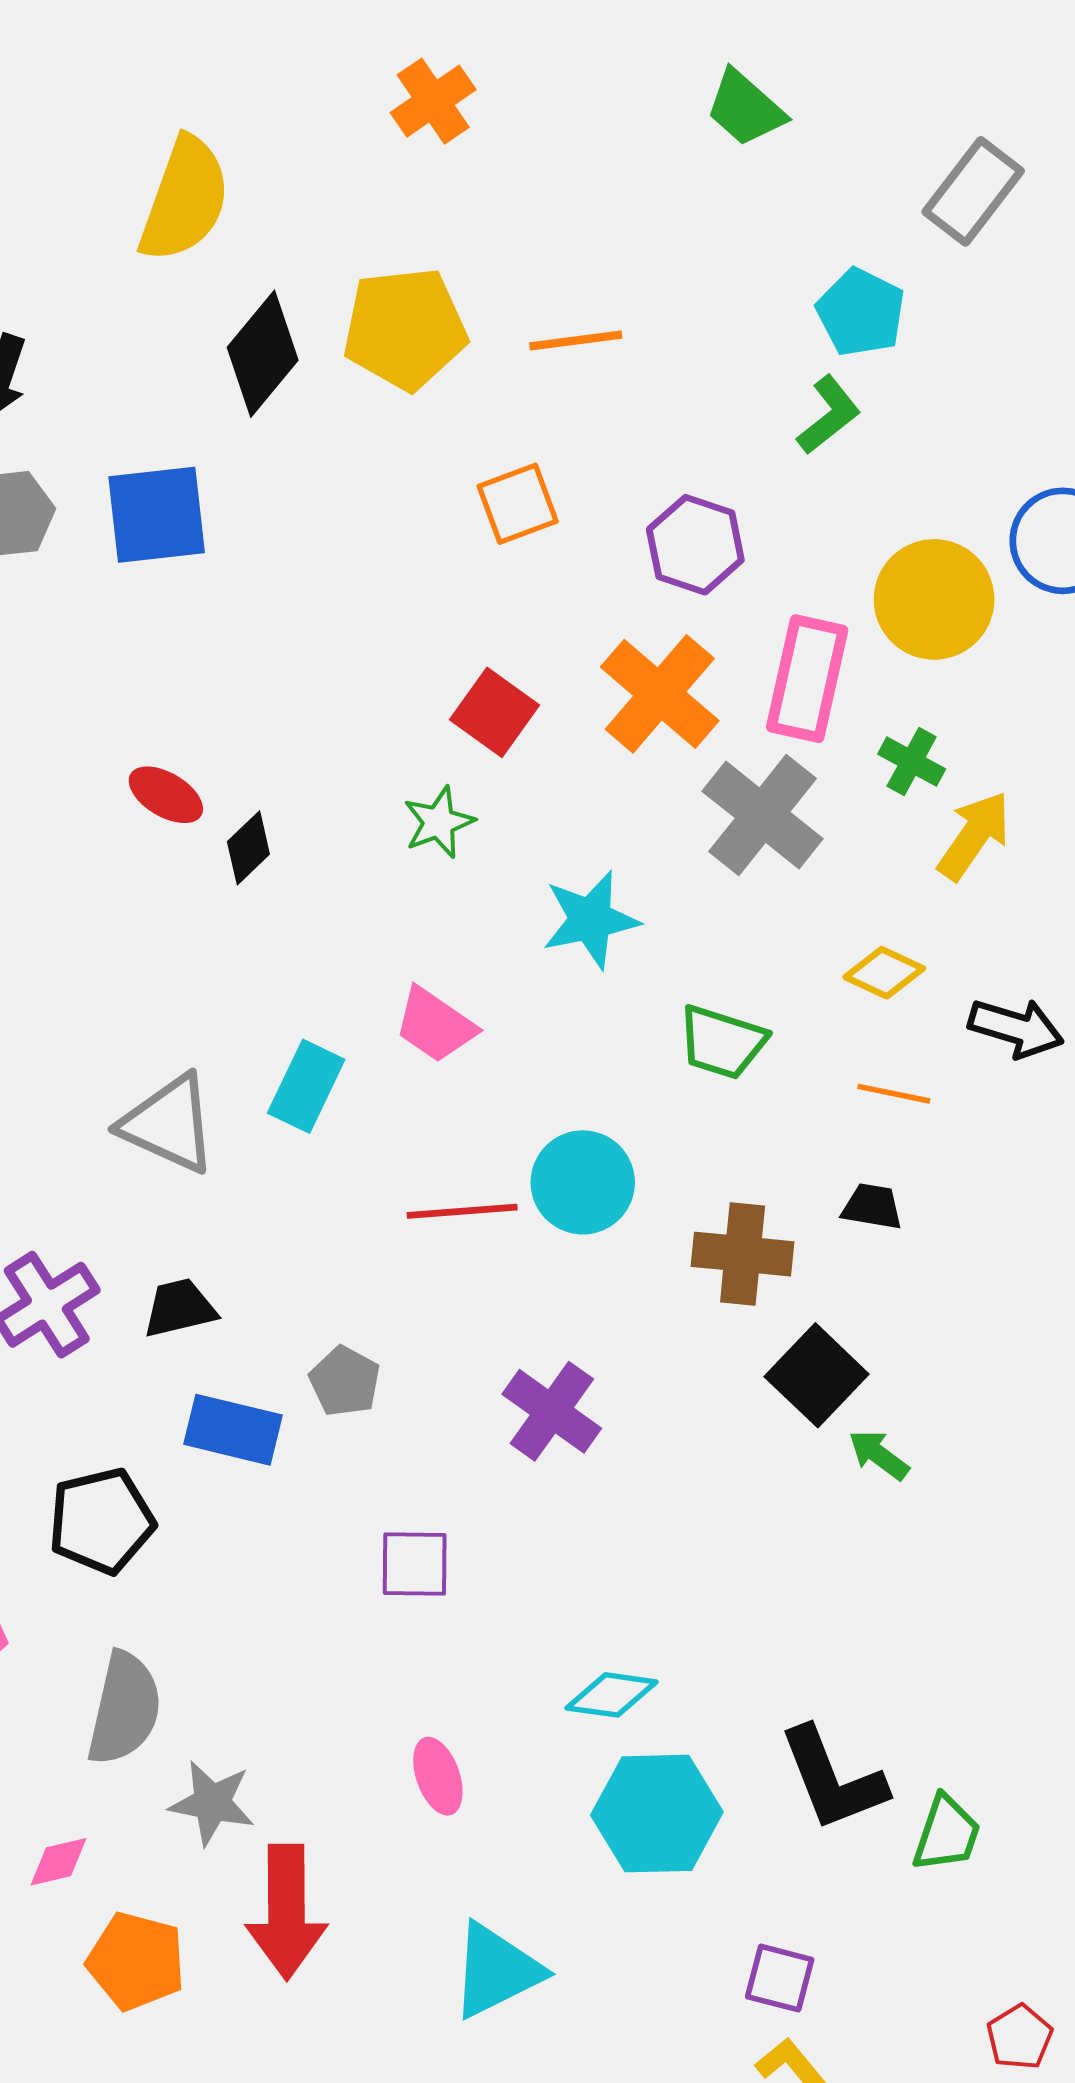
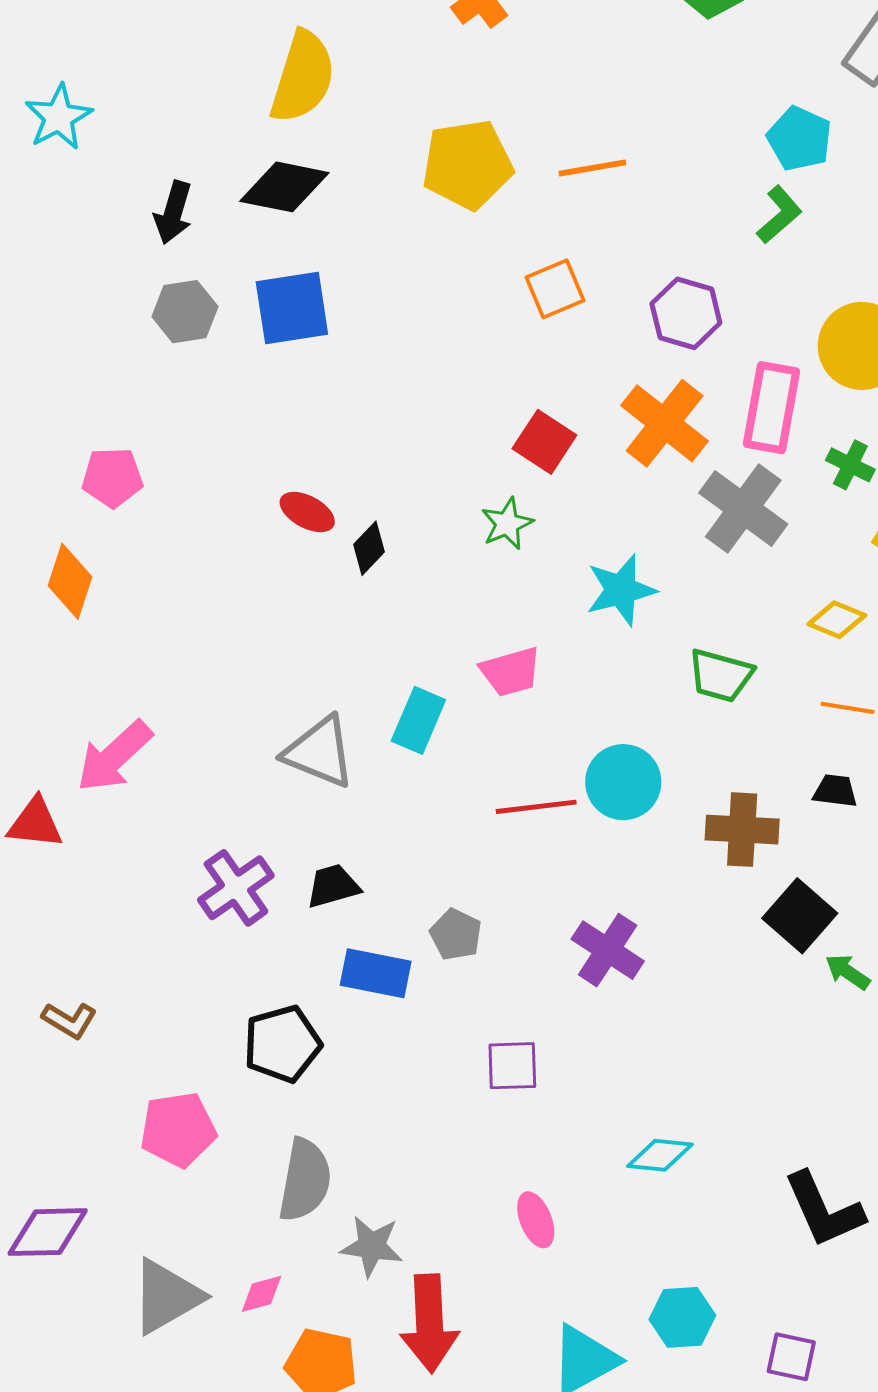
black diamond: (263, 354) -> (284, 187), moved, turned 64
pink trapezoid: (435, 1025) -> (511, 672), turned -48
cyan hexagon: (657, 1814) -> (682, 1317), moved, size x0.7

